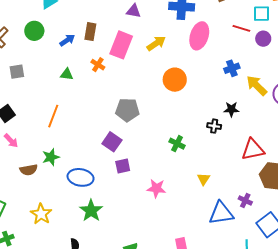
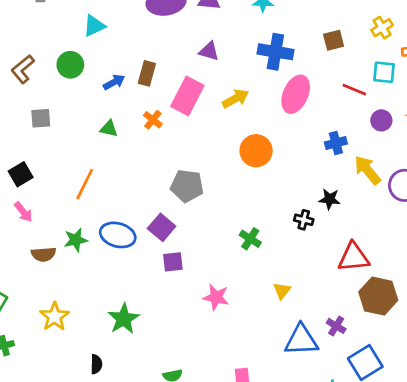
purple circle: (263, 39) -> (381, 120), moved
blue ellipse: (81, 177) -> (118, 235), moved

